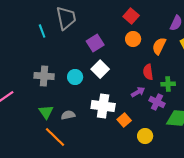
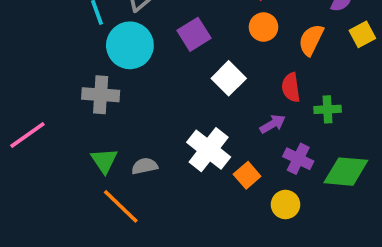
white square: (100, 69) -> (229, 78), moved
cyan circle: (75, 77) -> (130, 45), moved, size x1.6
purple cross: (157, 102) -> (298, 159), moved
white cross: (103, 106) -> (209, 150), turned 30

